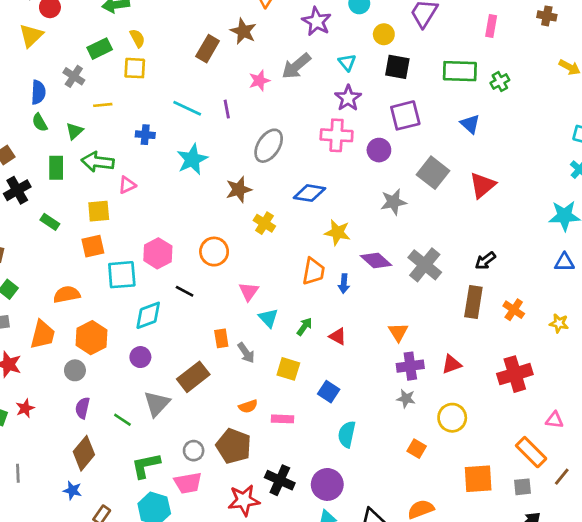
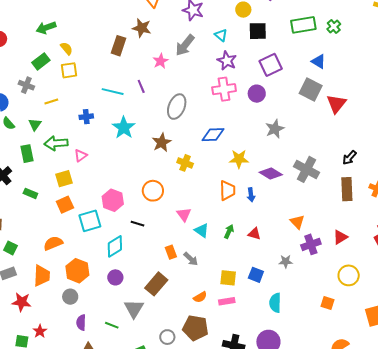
gray square: (433, 173) -> (311, 90), moved
yellow square: (288, 369) -> (228, 278), moved
gray star: (406, 399) -> (286, 261), moved

